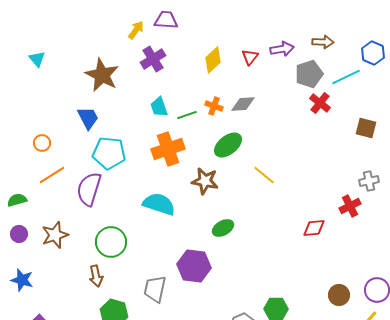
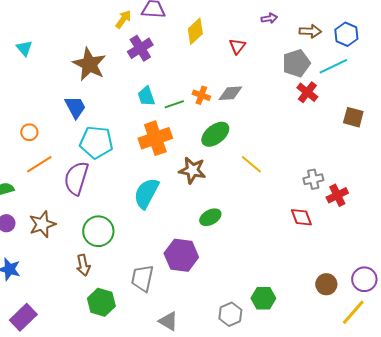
purple arrow: (282, 49) -> (269, 18), moved, size x0.7
blue hexagon: (373, 53) -> (346, 34), moved
yellow diamond: (213, 60) -> (195, 31), moved
gray cross: (369, 181) -> (313, 179), moved
cyan semicircle: (159, 204) -> (146, 193), turned -80
red diamond: (314, 228) -> (301, 217), turned 75

